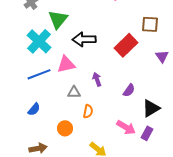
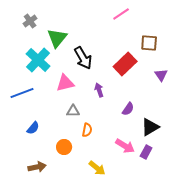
black arrow: (84, 39) -> (83, 58), turned -120
blue line: (39, 74) -> (22, 93), moved
purple arrow: (97, 79) -> (99, 90), moved

